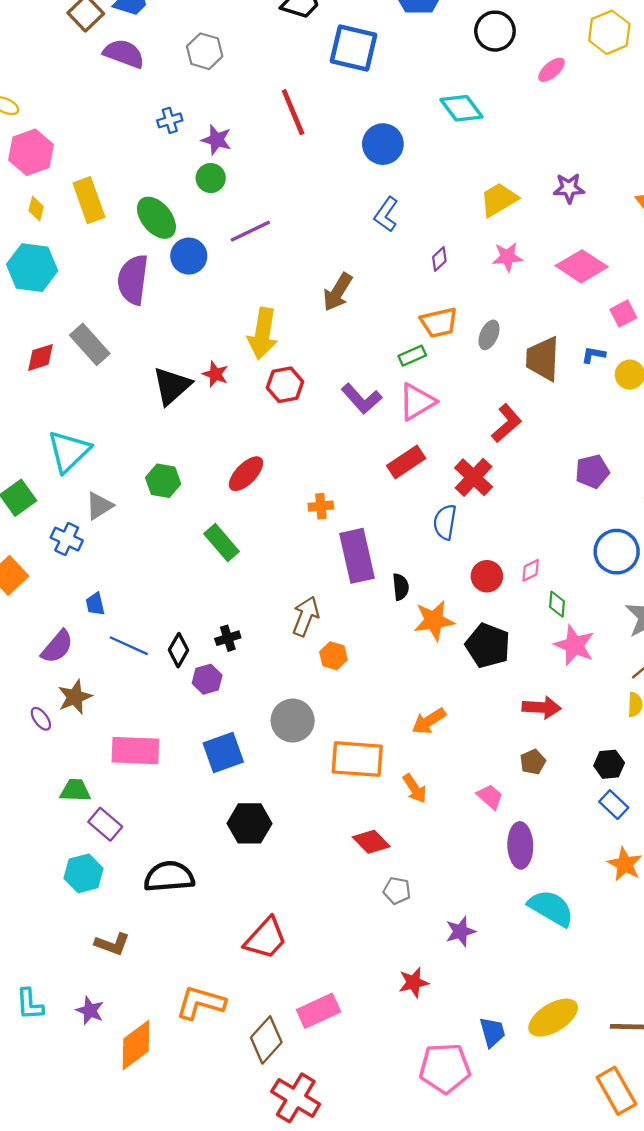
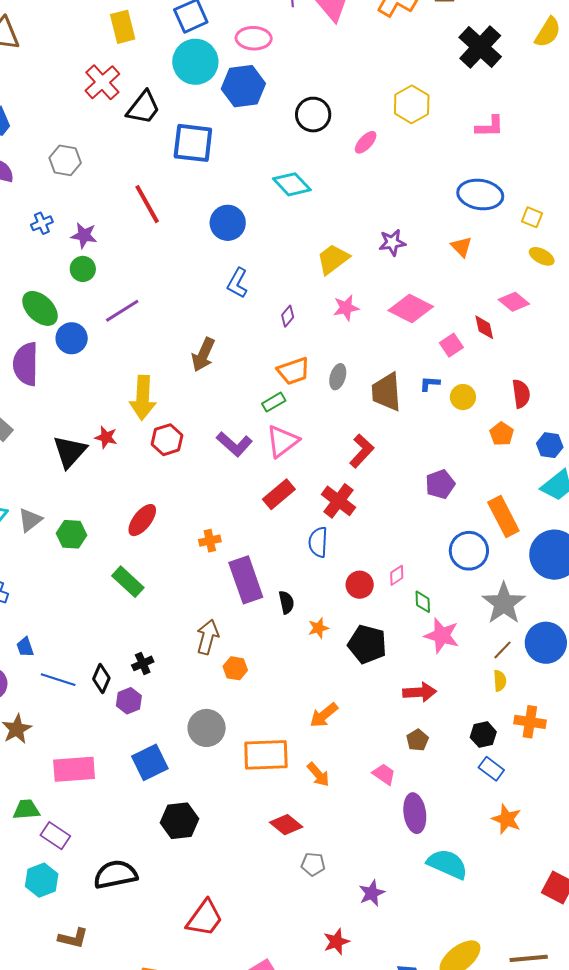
gray triangle: (99, 506) -> (30, 520), moved
orange star: (434, 621) -> (318, 628), size x0.6

